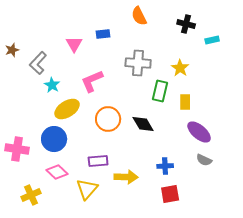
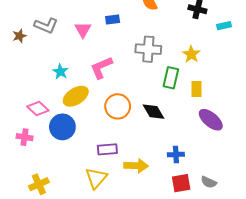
gray L-shape: (38, 63) -> (46, 26), moved, turned -110
pink cross: (17, 149) -> (25, 137), size x0.7
gray semicircle: (204, 160) -> (209, 182), moved
pink diamond: (57, 172) -> (38, 108), moved

